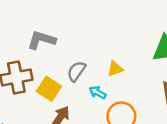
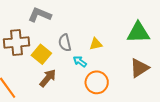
gray semicircle: (76, 71) -> (65, 43), turned -54

